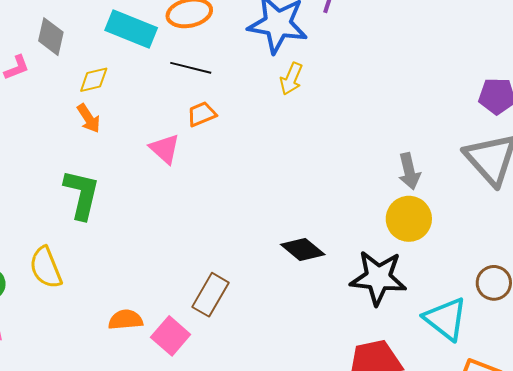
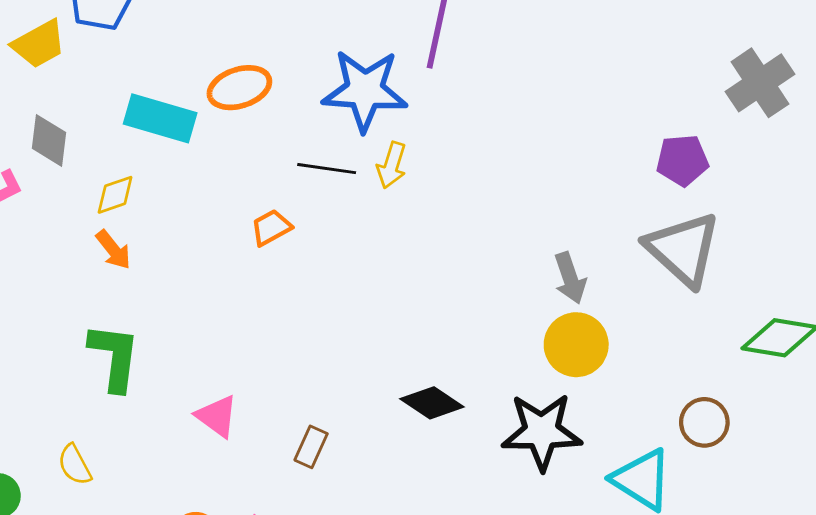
black line: (191, 68) -> (327, 169), moved
pink triangle: (165, 149) -> (217, 416), moved
yellow semicircle: (46, 268) -> (75, 465), size x0.7
brown rectangle: (210, 295) -> (311, 447), moved, size x0.7

